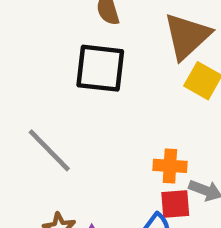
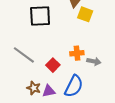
red square: (175, 204) -> (53, 65), moved, turned -32

